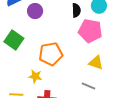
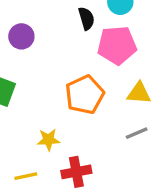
orange pentagon: (51, 54) -> (85, 95), moved
gray line: (88, 86) -> (137, 133), turned -32

